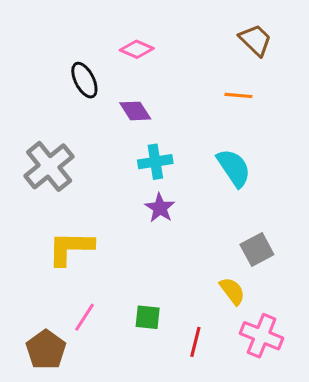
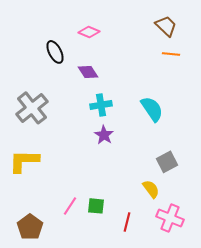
orange line: (238, 95) -> (171, 54), moved
yellow L-shape: (71, 248) -> (24, 161), moved
pink line: (84, 317) -> (70, 206), moved

